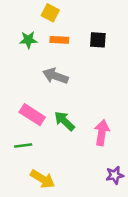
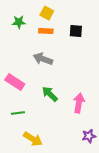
yellow square: (50, 13) -> (47, 13), moved
green star: (28, 40) -> (19, 22), moved
pink rectangle: (32, 115) -> (15, 82), moved

